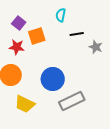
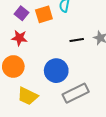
black line: (77, 34) -> (77, 40), moved
orange square: (37, 36) -> (44, 14), moved

